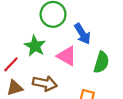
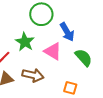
green semicircle: (101, 62) -> (84, 58), turned -60

